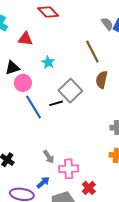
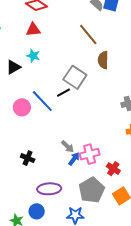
red triangle: (25, 39) -> (33, 30), moved
cyan star: (48, 62) -> (33, 56), moved
pink circle: (23, 83) -> (22, 107), moved
blue arrow: (43, 182) -> (74, 159), moved

